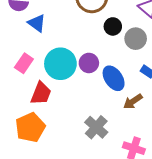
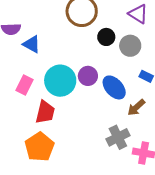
gray cross: (96, 127) -> (118, 137), moved, turned 30

